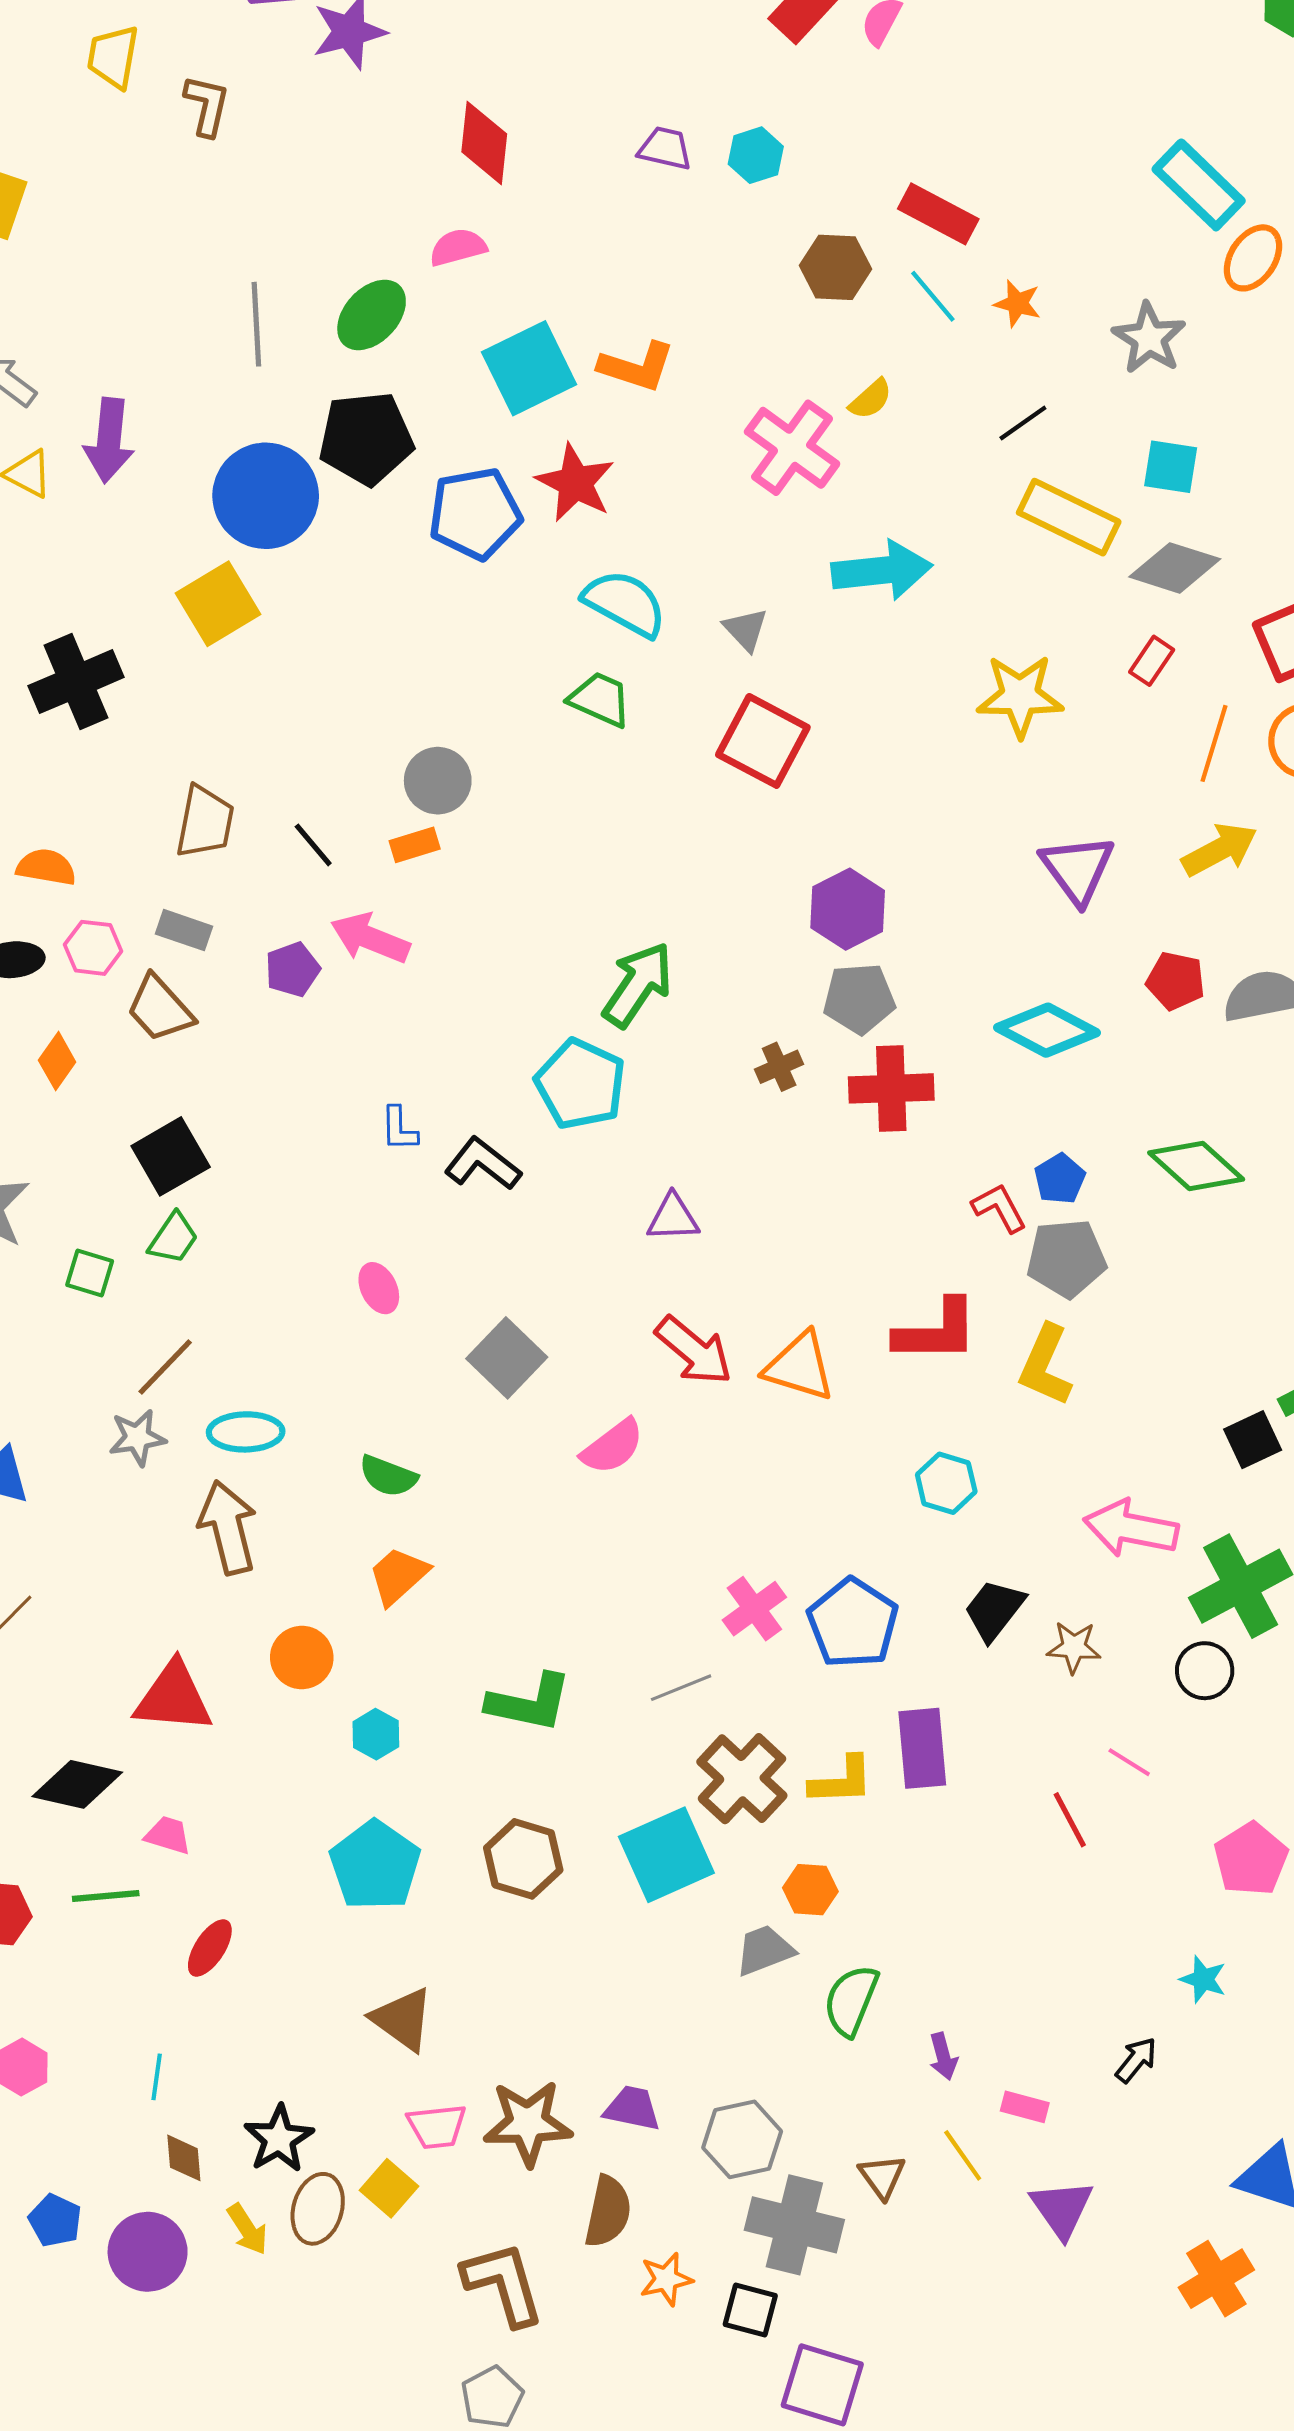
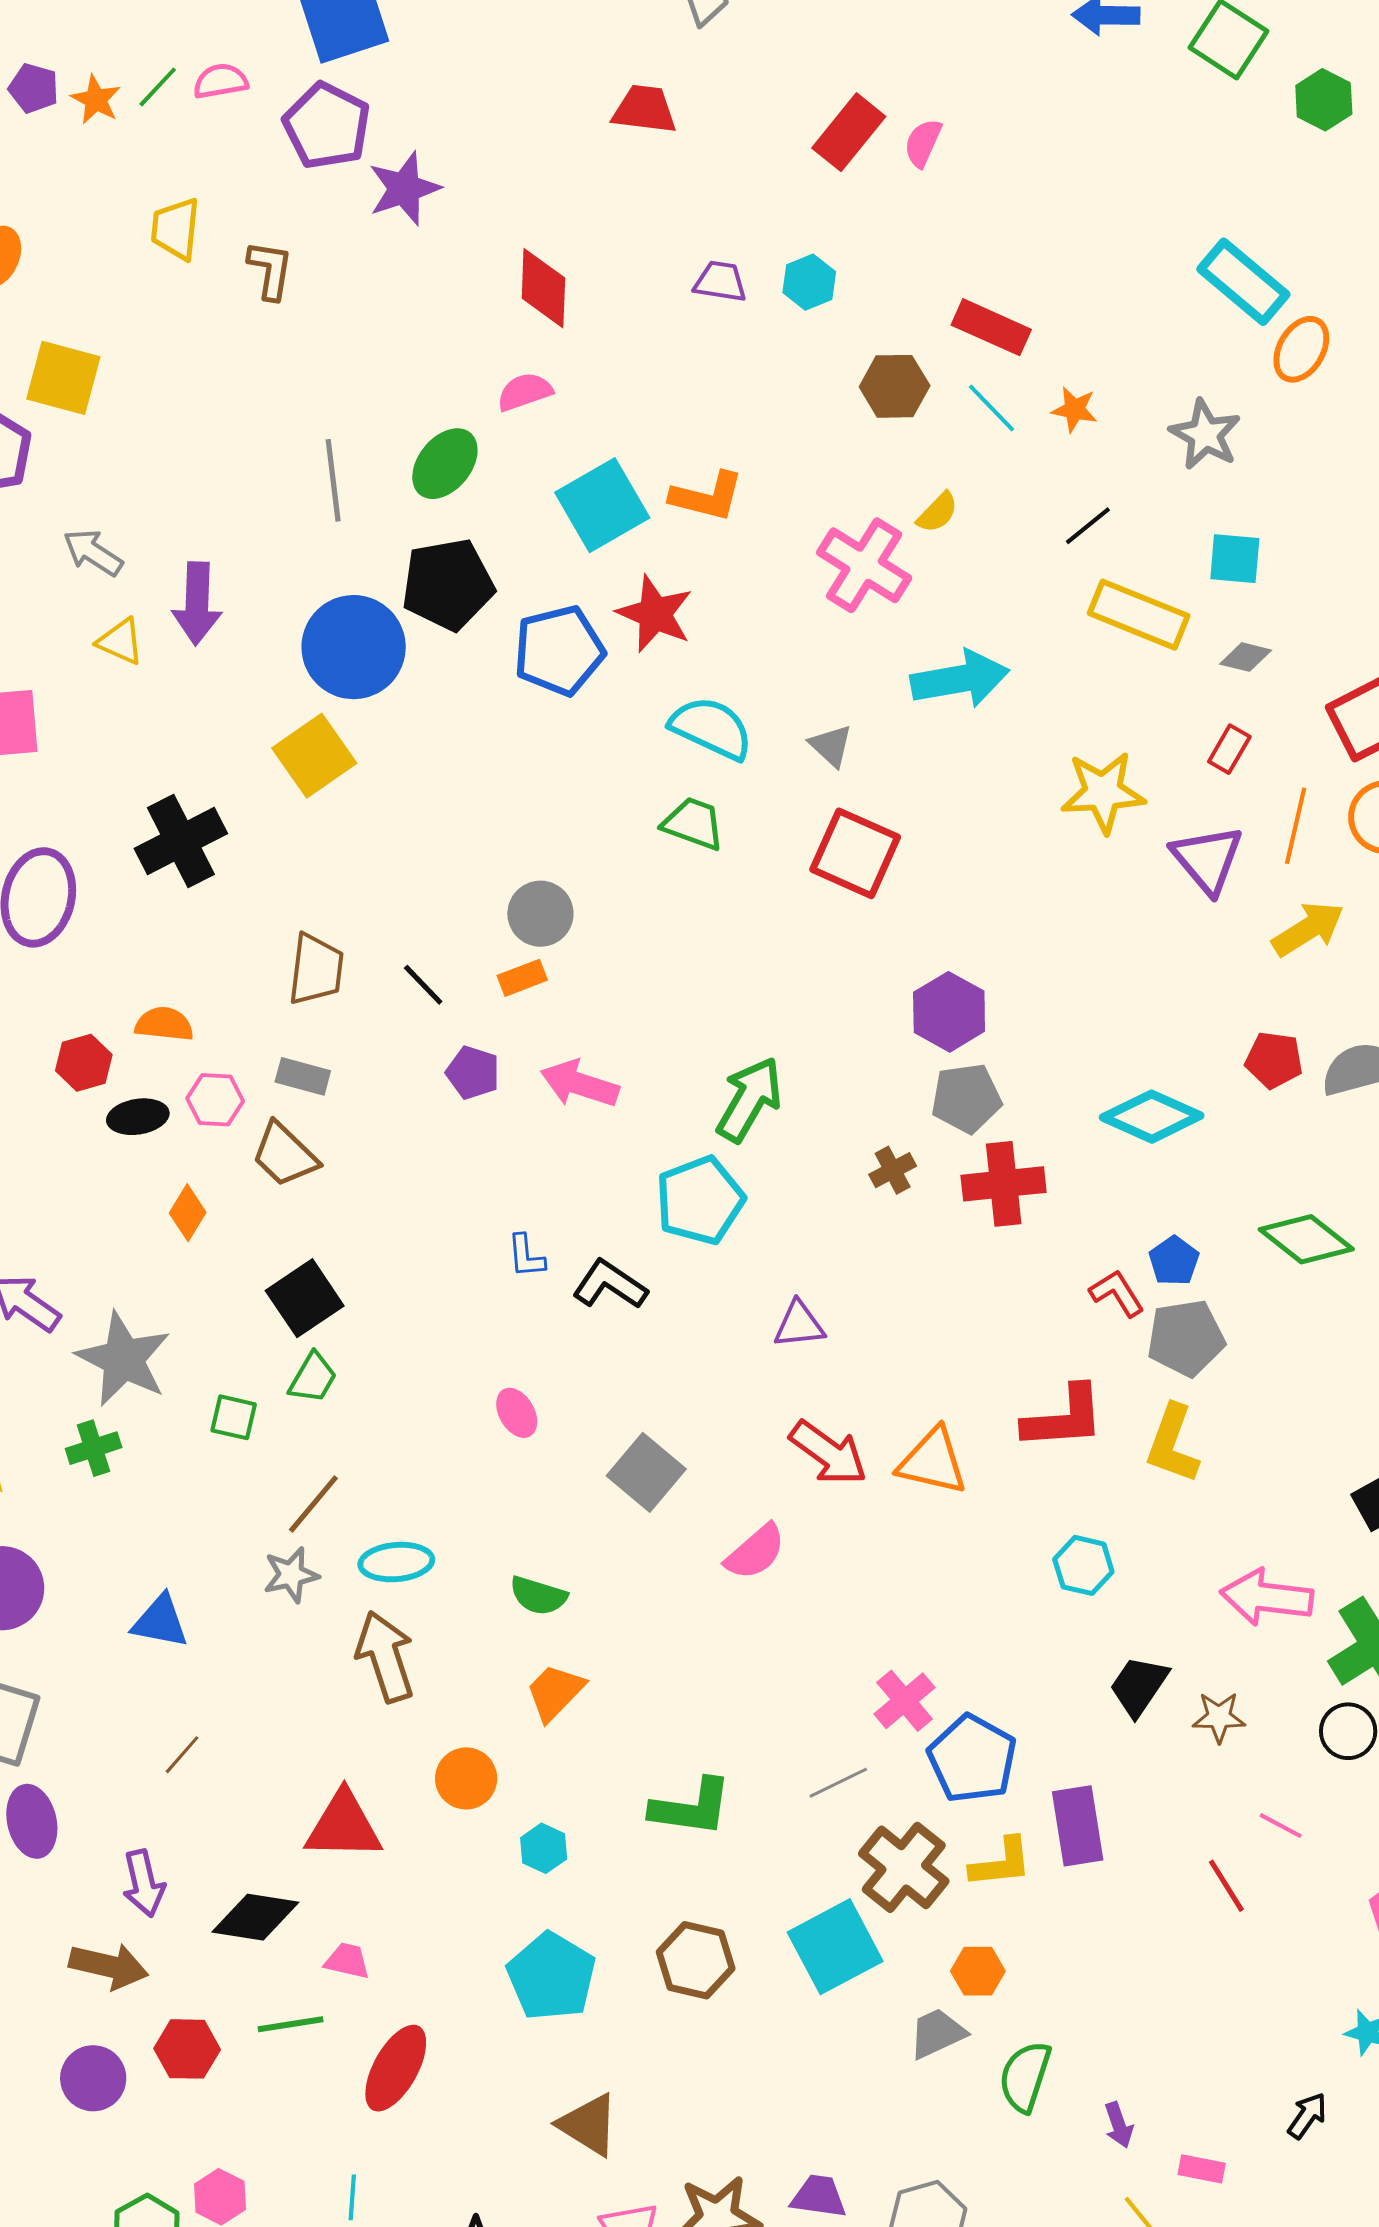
gray diamond: (1175, 568) -> (1246, 657), size x0.6
purple triangle: (1077, 869) -> (1207, 859), moved
pink arrow: (370, 938) -> (580, 1084), moved
purple pentagon: (292, 969) -> (473, 1073), moved, turned -30
cyan pentagon: (580, 1084) -> (700, 1200), turned 30
blue pentagon: (853, 1623) -> (972, 1759), moved
red ellipse: (210, 1948) -> (396, 2068), size x1.5

